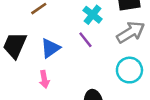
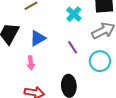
purple line: (85, 40) -> (73, 47), moved

